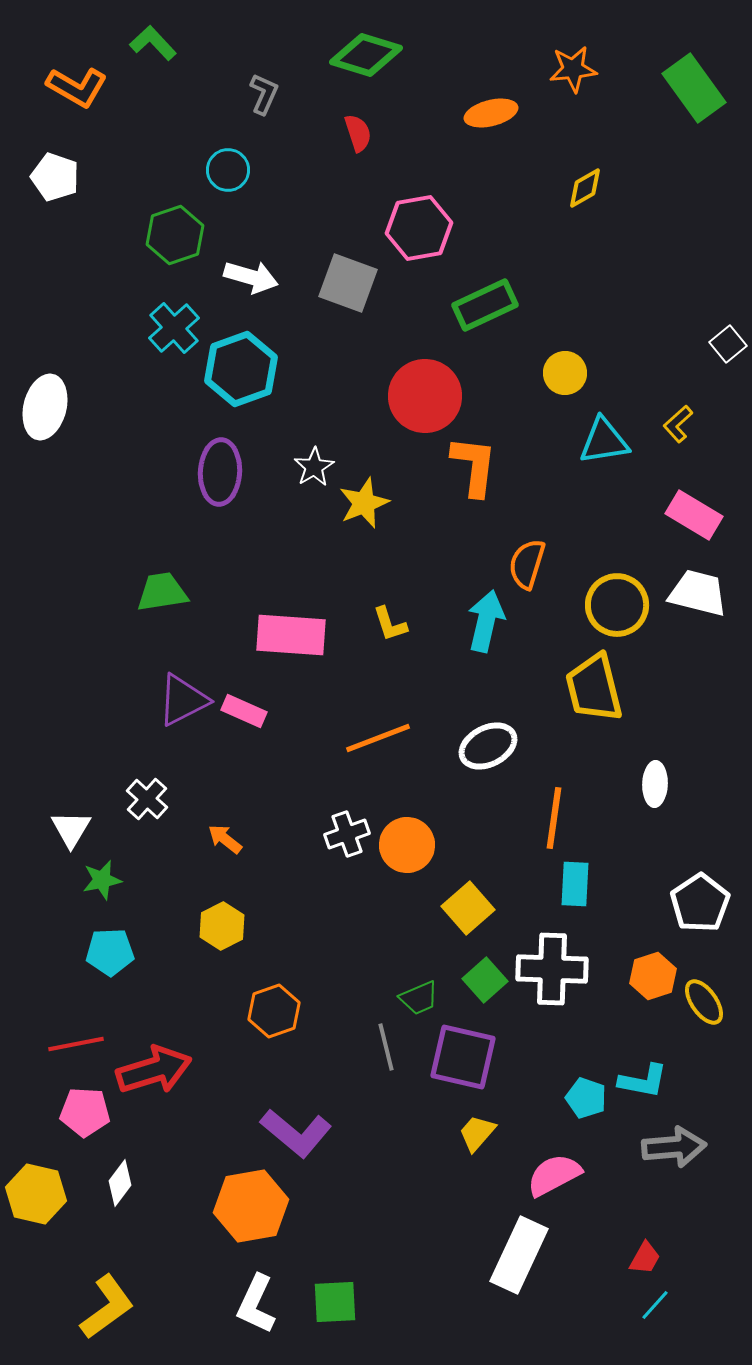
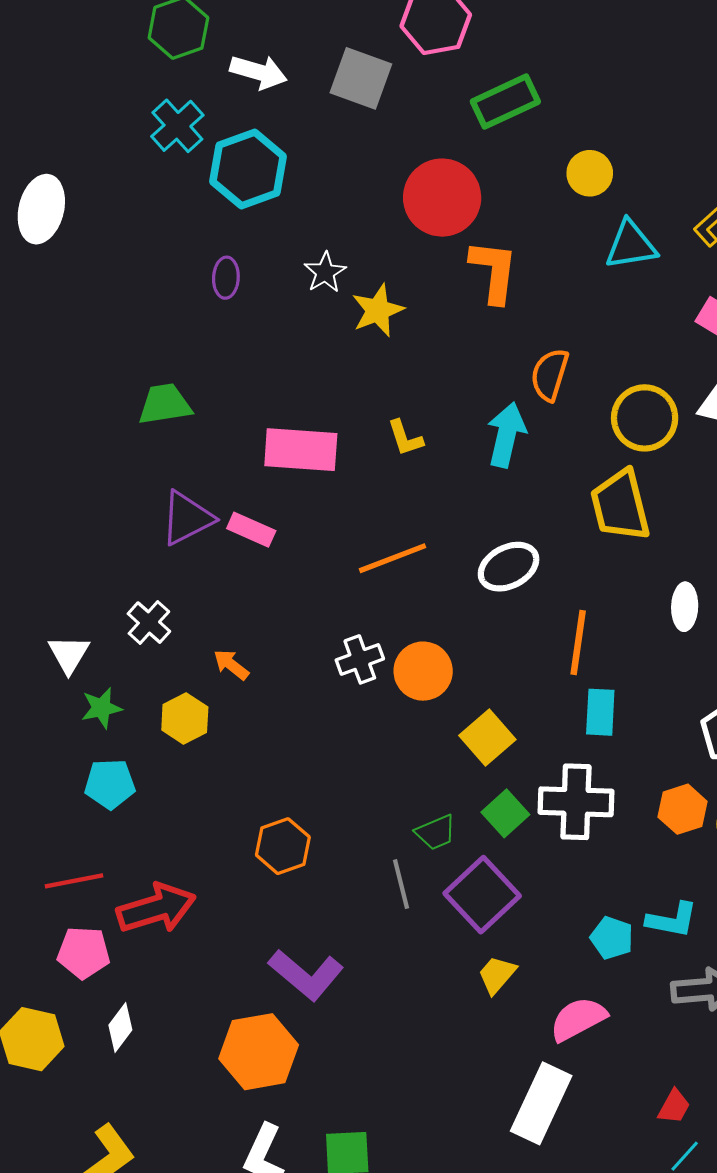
purple ellipse: (220, 472) -> (226, 278), size x0.6
yellow hexagon: (222, 926) -> (185, 718), moved
purple square: (463, 1057) -> (482, 895), turned 34

